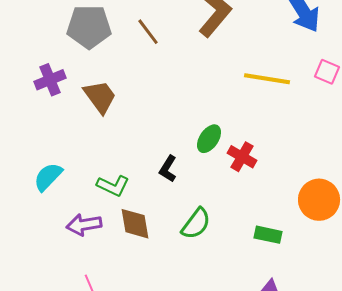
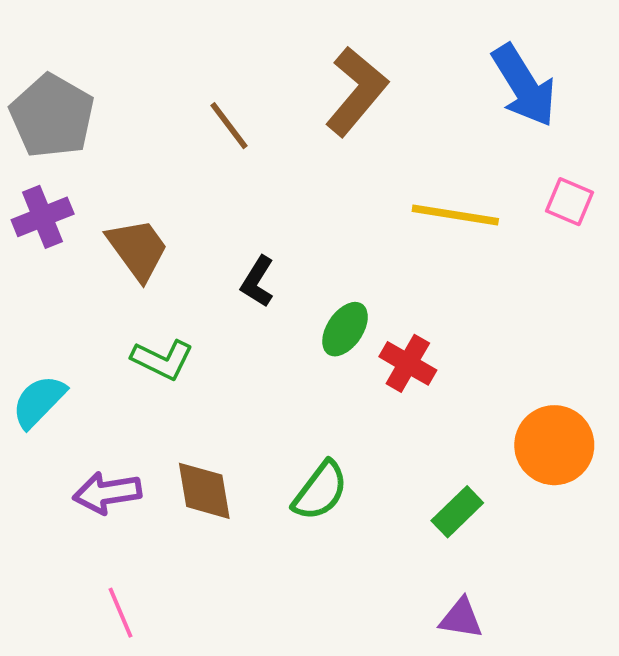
gray pentagon: (89, 27) -> (52, 116), moved, turned 30
black L-shape: (168, 169) -> (258, 282), moved
green L-shape: (113, 186) -> (162, 360), moved
green rectangle: (268, 235) -> (457, 512), turned -56

